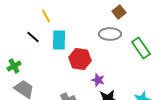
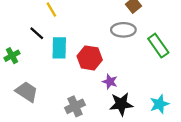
cyan rectangle: (59, 40) -> (59, 48), moved
green cross: (14, 66) -> (12, 56), moved

